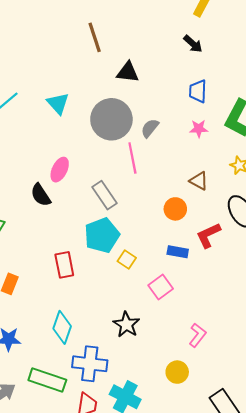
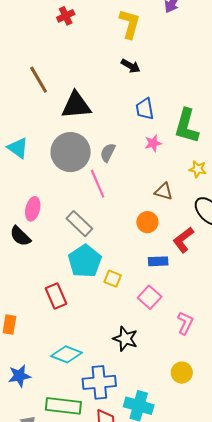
black triangle: (128, 72) -> (76, 105), size x1.4
cyan diamond: (62, 327) -> (67, 354), turned -76
pink L-shape: (198, 335) -> (185, 323), moved

